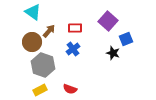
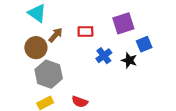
purple square: (108, 21) -> (123, 23), turned 30
blue cross: (73, 49) -> (104, 56), moved

